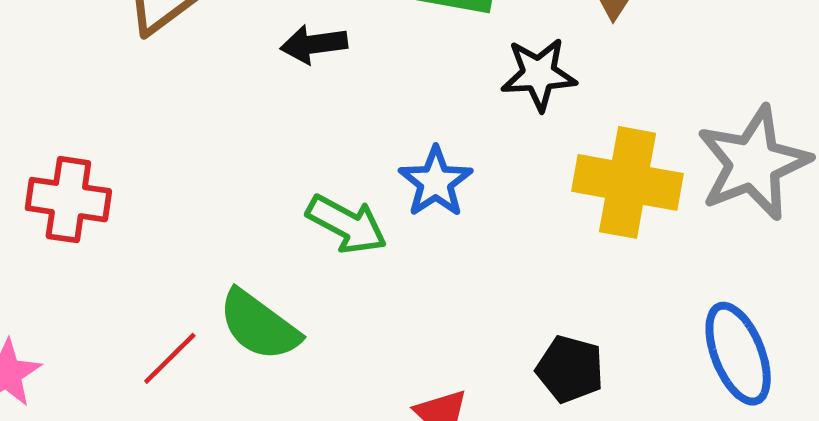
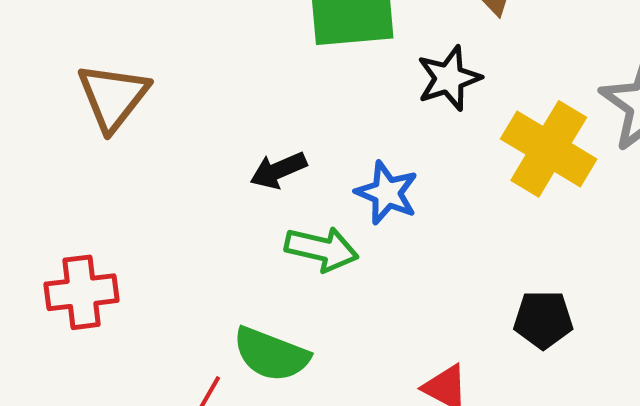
black arrow: (314, 44) -> (278, 170), moved
yellow cross: (628, 182) -> (549, 149), turned 36

